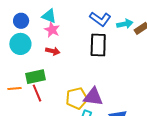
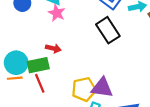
cyan circle: (20, 44) -> (16, 63), moved
black rectangle: (98, 45) -> (108, 30), turned -35
red arrow: (53, 51) -> (53, 48), moved

